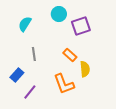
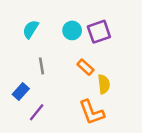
cyan circle: (59, 14) -> (72, 30), moved
orange L-shape: (64, 84) -> (92, 112), moved

